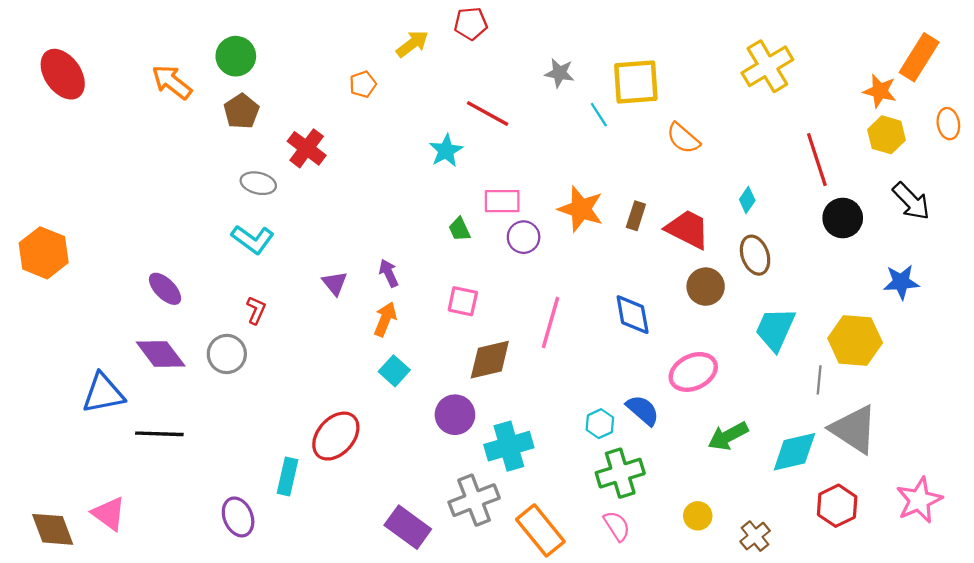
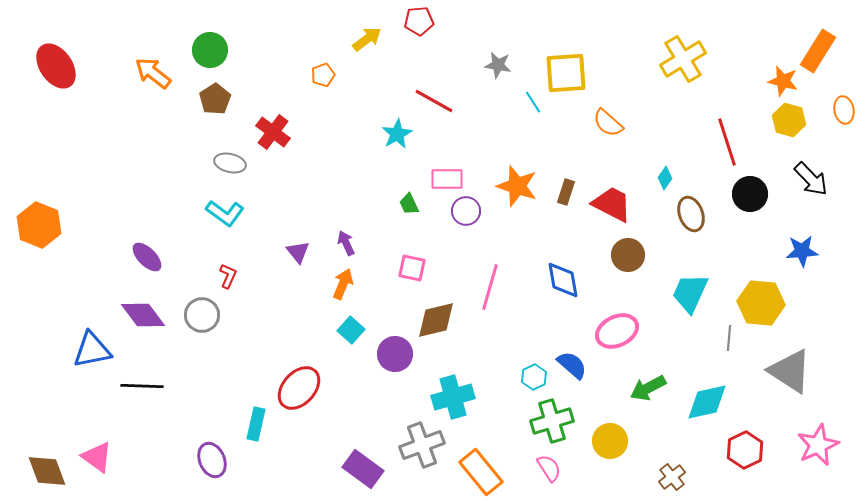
brown ellipse: (755, 255) -> (691, 214), moved
purple circle: (455, 415) -> (395, 354), moved
gray triangle: (854, 429) -> (790, 371), moved
yellow circle: (698, 516) -> (610, 441), moved, size x1.4

